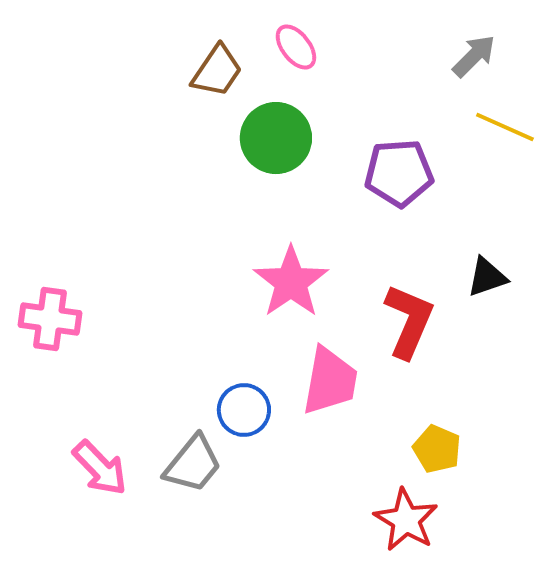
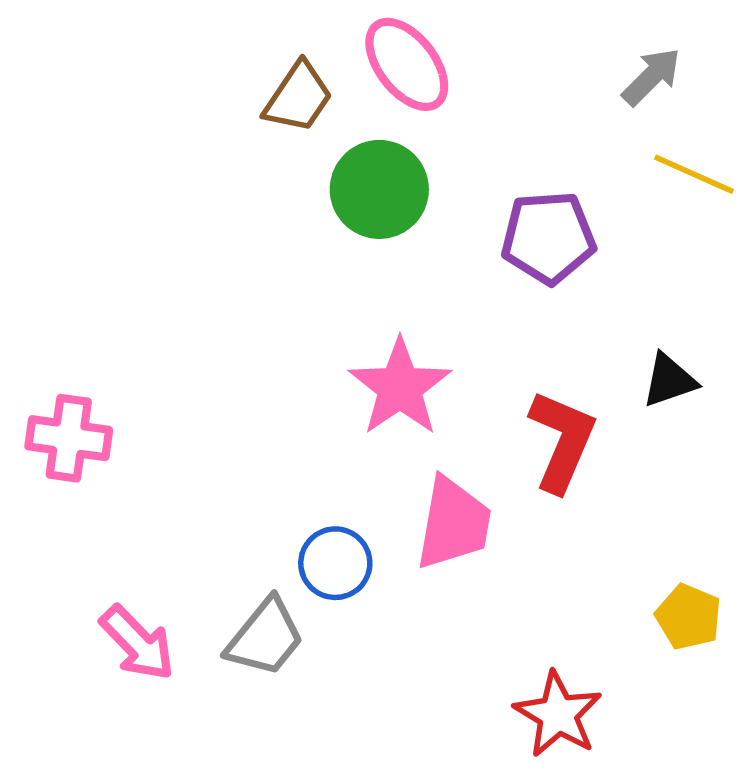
pink ellipse: (296, 47) -> (407, 64), size x1.5
yellow pentagon: (437, 449) -> (689, 617), moved

